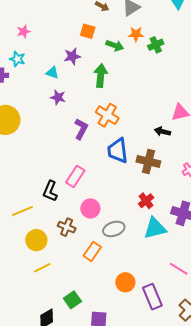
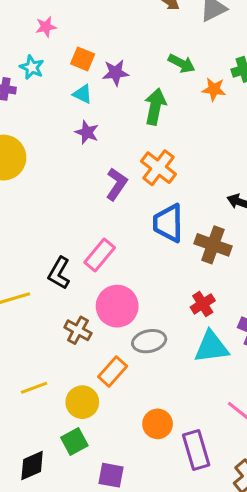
orange square: (88, 31) -> (83, 59), moved
orange star: (136, 34) -> (214, 89), moved
pink circle: (90, 208) -> (117, 306), size x1.4
yellow circle: (36, 240) -> (82, 402), moved

